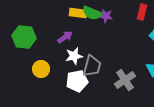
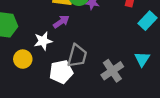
purple arrow: (65, 37) -> (61, 22), moved
white star: (74, 56) -> (43, 41), moved

